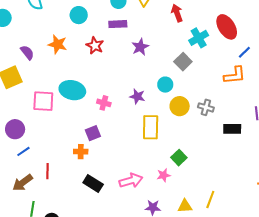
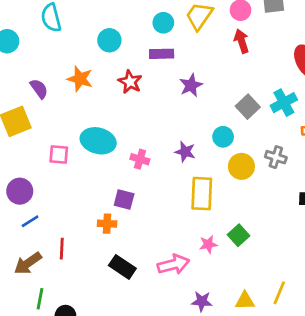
cyan cross: (199, 38) -> (284, 103), moved
pink square: (43, 101) -> (59, 155), size x0.7
gray cross: (206, 107) -> (276, 157), moved
purple square: (93, 133) -> (124, 199), turned 35
pink star: (164, 175) -> (208, 244), moved

